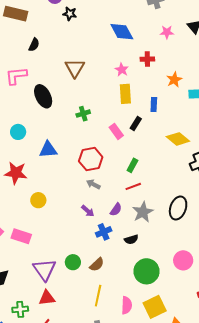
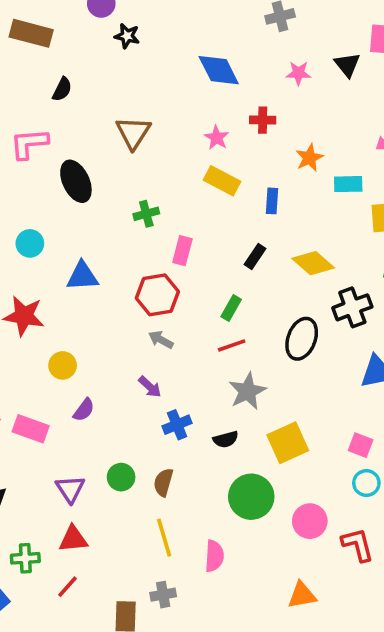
yellow rectangle: (125, 94) -> (222, 181), turned -60
black rectangle: (136, 124) -> (255, 257), moved
pink rectangle: (116, 131) -> (182, 251), moved, turned 49
black ellipse: (178, 208) -> (302, 339), moved
purple semicircle: (116, 210) -> (84, 410), moved
pink circle: (183, 260) -> (310, 521), moved
brown semicircle: (97, 265) -> (163, 482), turned 147
purple triangle: (44, 270) -> (70, 489), size x0.7
yellow line: (98, 296) -> (164, 538), turned -30
yellow square: (155, 307) -> (288, 443), moved

